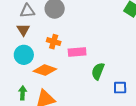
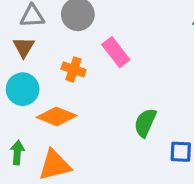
pink rectangle: (77, 52) -> (116, 52), moved, turned 54

